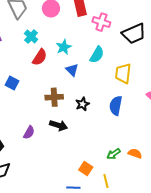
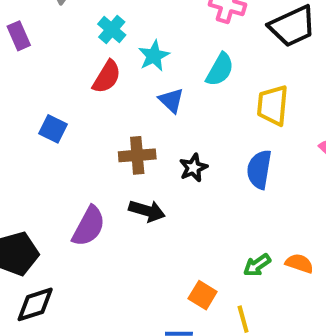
cyan cross: (31, 37) -> (112, 30), moved
purple semicircle: (29, 133) -> (89, 226), size x1.5

